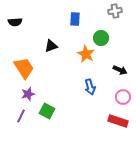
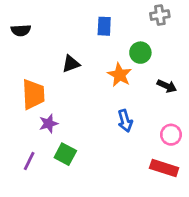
orange trapezoid: (24, 68) -> (33, 94), turned 30
black arrow: (120, 70) -> (167, 86), moved
purple star: (28, 94) -> (49, 124), moved

